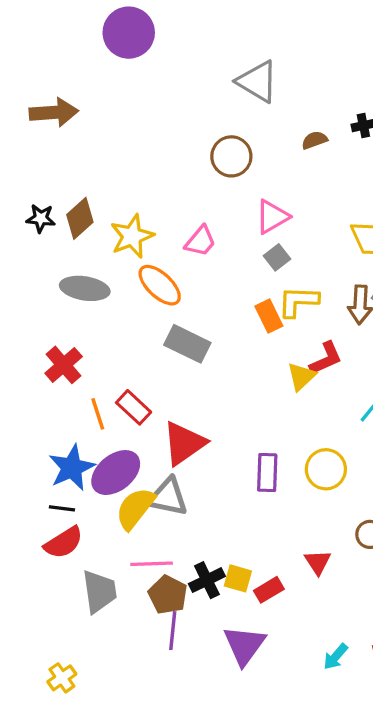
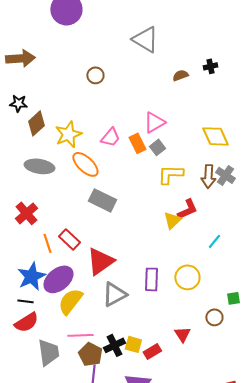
brown circle: (231, 156) -> (95, 75), moved, size x0.7
black star: (41, 218) -> (18, 103), moved
orange rectangle: (269, 316) -> (137, 143), moved
gray triangle: (168, 497) -> (114, 294), moved, turned -40

